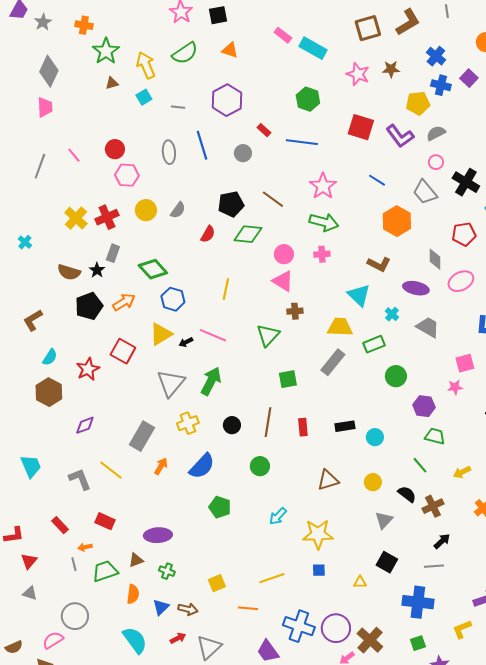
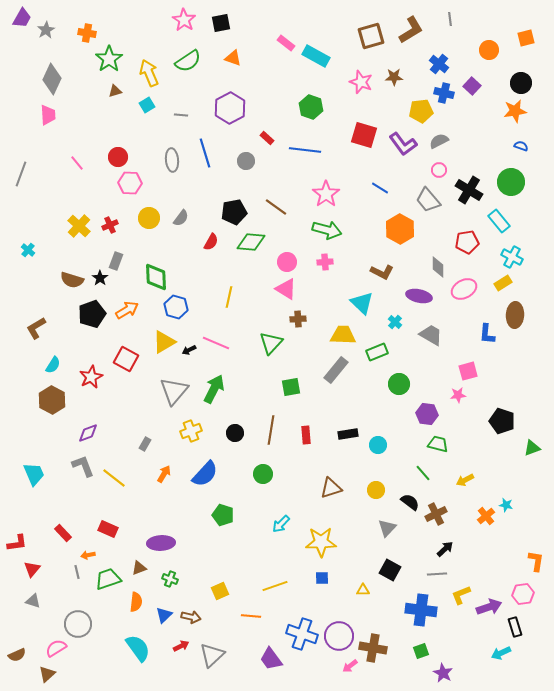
gray line: (40, 166) -> (21, 174), moved
red cross: (107, 217) -> (110, 225), size x0.7
green diamond: (153, 269) -> (156, 277), turned 40
gray rectangle: (142, 436) -> (145, 444), size x0.5
gray L-shape: (80, 479) -> (83, 466), moved
yellow L-shape: (462, 629) -> (461, 595), moved
brown cross: (370, 640) -> (373, 648), turned -32

